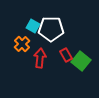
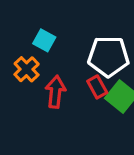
white pentagon: (51, 29) -> (108, 56), moved

